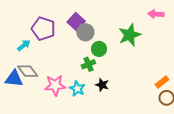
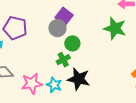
purple square: (76, 22) -> (64, 16), moved
green star: (130, 35) -> (115, 28), moved, turned -30
black star: (102, 85) -> (79, 79), size x1.6

